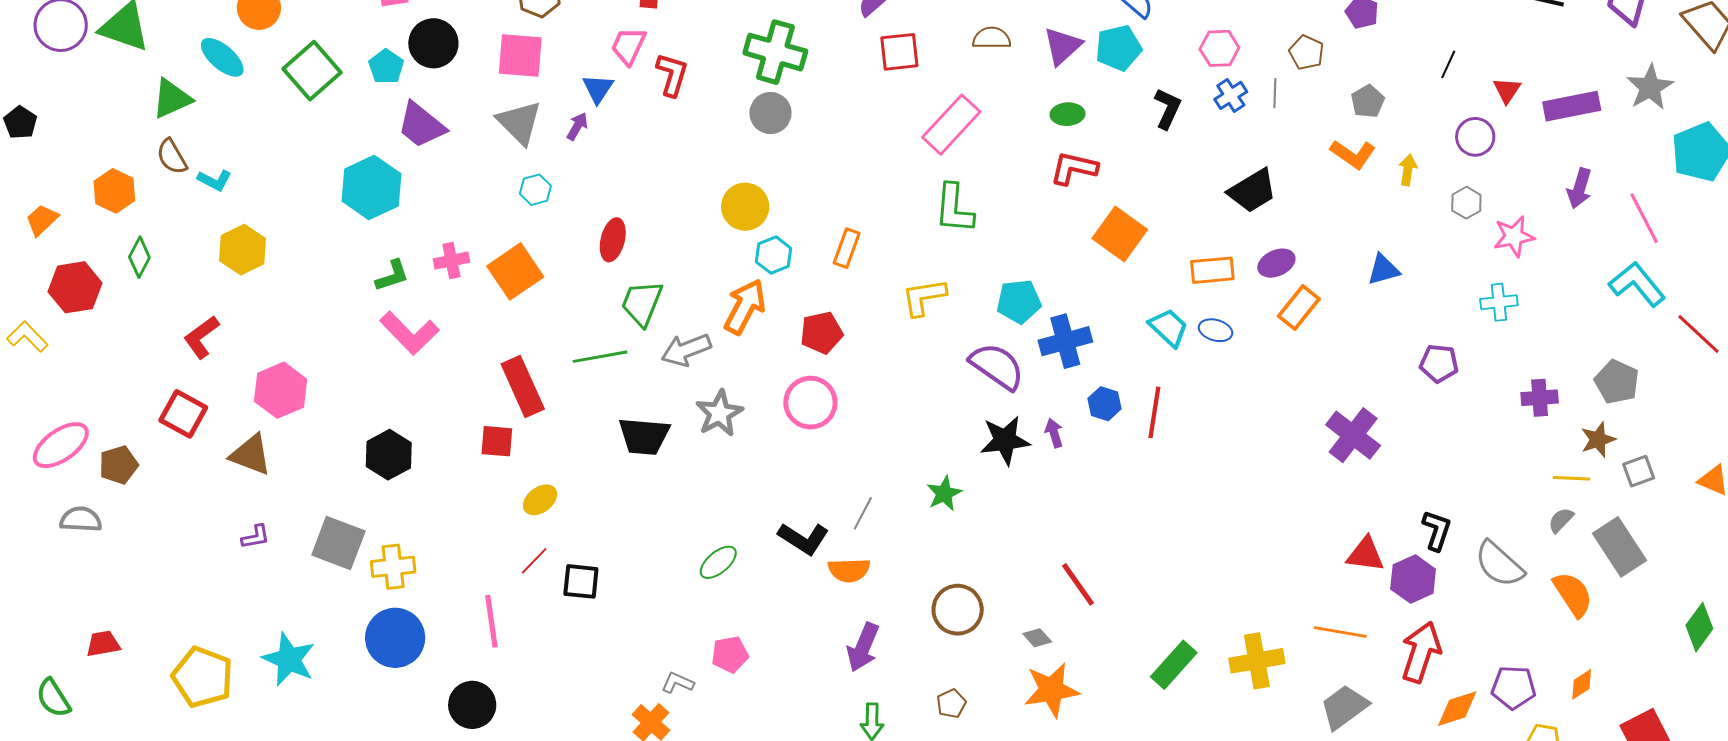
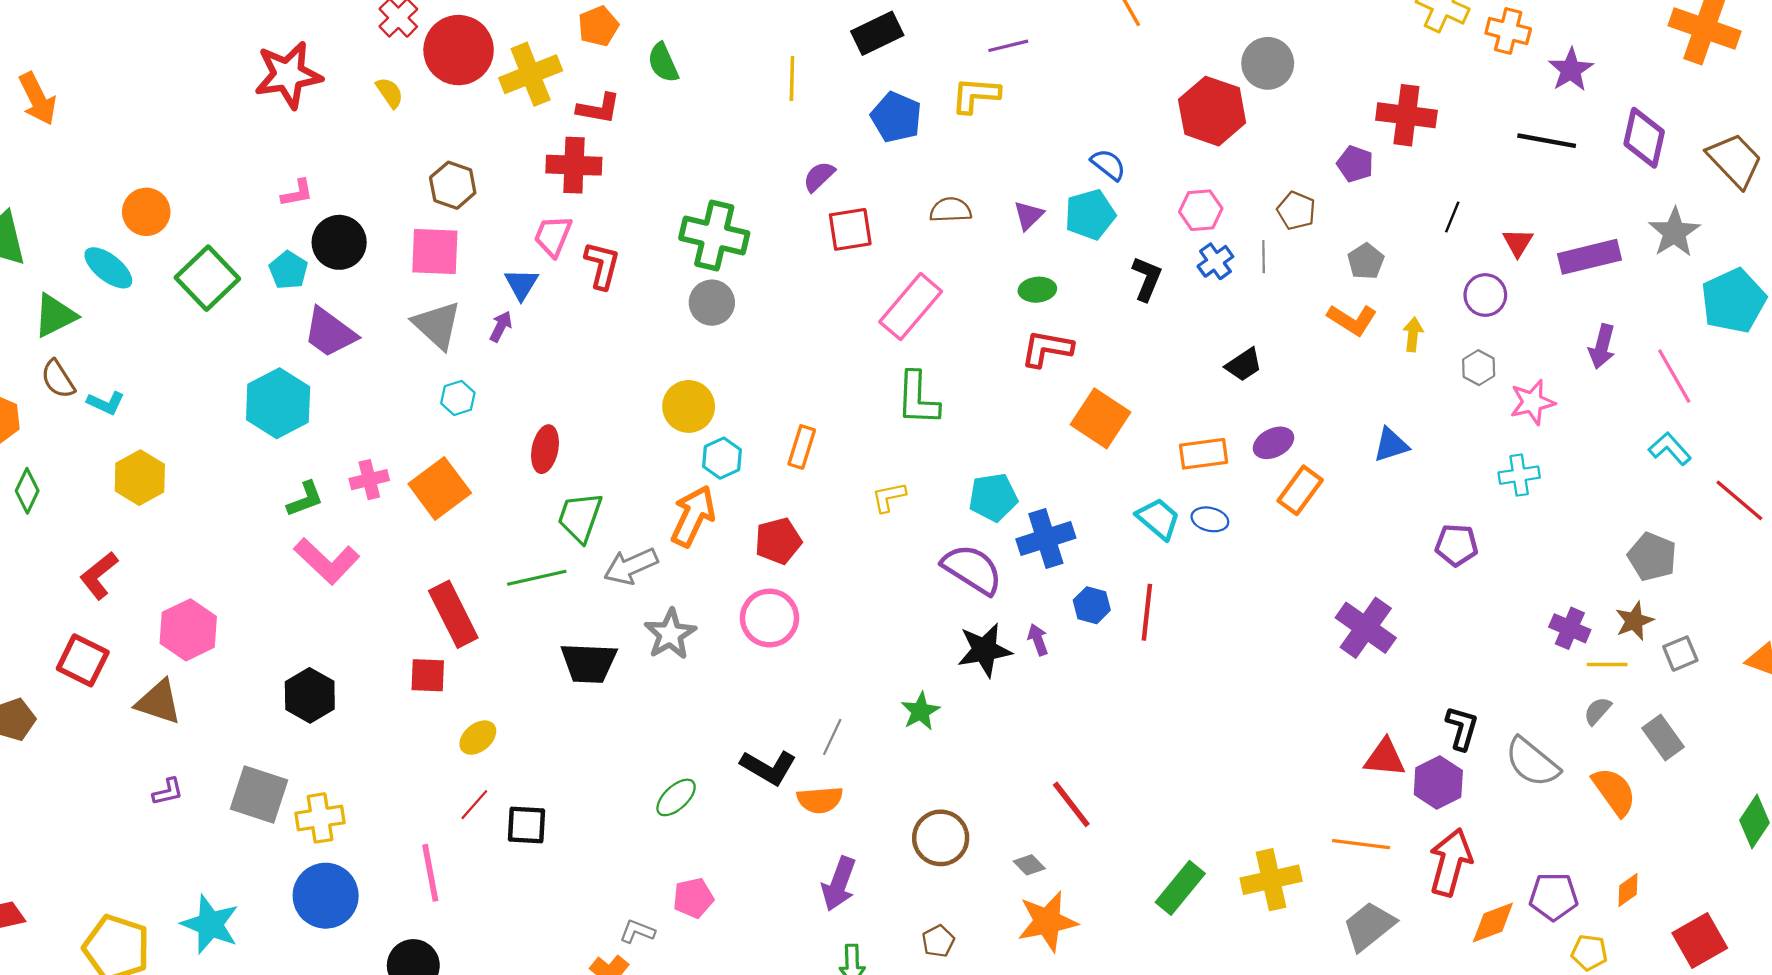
purple triangle: (1062, 46) -> (1029, 215), size x0.7
black trapezoid: (1252, 191) -> (1244, 365), size x0.7
cyan L-shape: (1637, 284) -> (1670, 449), size x0.7
yellow L-shape: (924, 297) -> (889, 497), size x0.7
purple cross: (1540, 398) -> (1570, 628), moved, turned 30
gray rectangle: (1620, 547) -> (1663, 737), size x0.7

